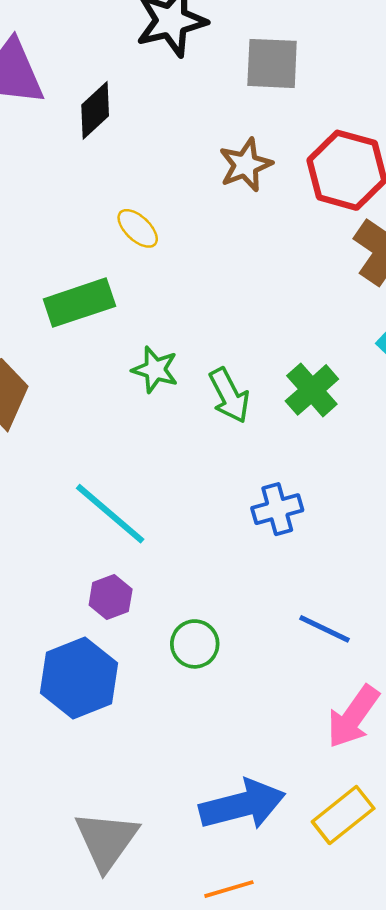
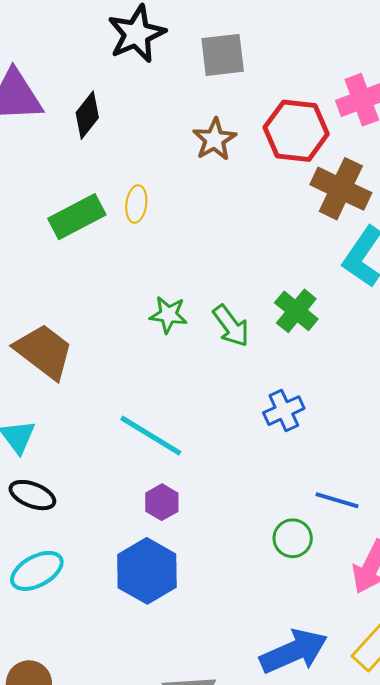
yellow ellipse: (138, 228) -> (136, 204), turned 63
green rectangle: (79, 303) -> (77, 217), moved
green circle: (195, 644) -> (293, 538), moved

